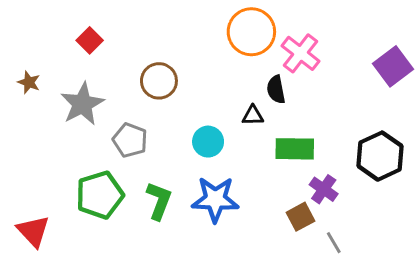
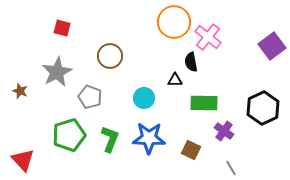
red square: (90, 40) -> (62, 28), turned -30
brown star: (29, 82) -> (20, 91), moved
brown square: (301, 217) -> (191, 150), moved, turned -36

